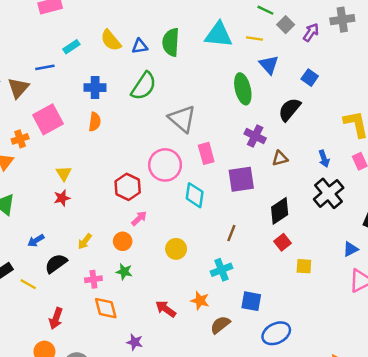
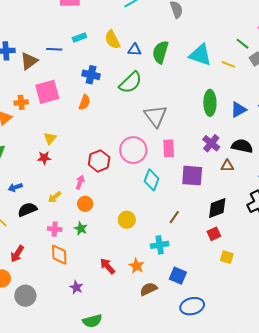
blue triangle: (269, 65) -> (238, 110), moved, turned 30
black semicircle: (289, 110) -> (242, 146), moved, turned 50
pink arrow: (139, 218) -> (80, 182), moved, turned -40

